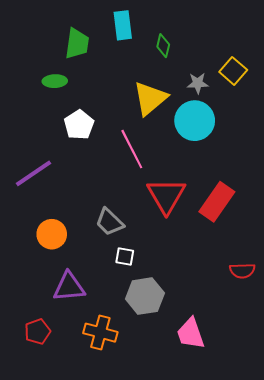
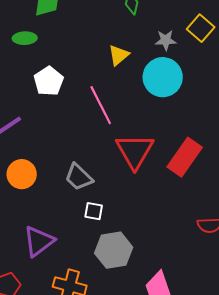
yellow triangle: (150, 98) -> (119, 55), size x0.6
orange circle: (52, 234) -> (22, 174), moved
purple triangle: (69, 287) -> (39, 241), turned -32

